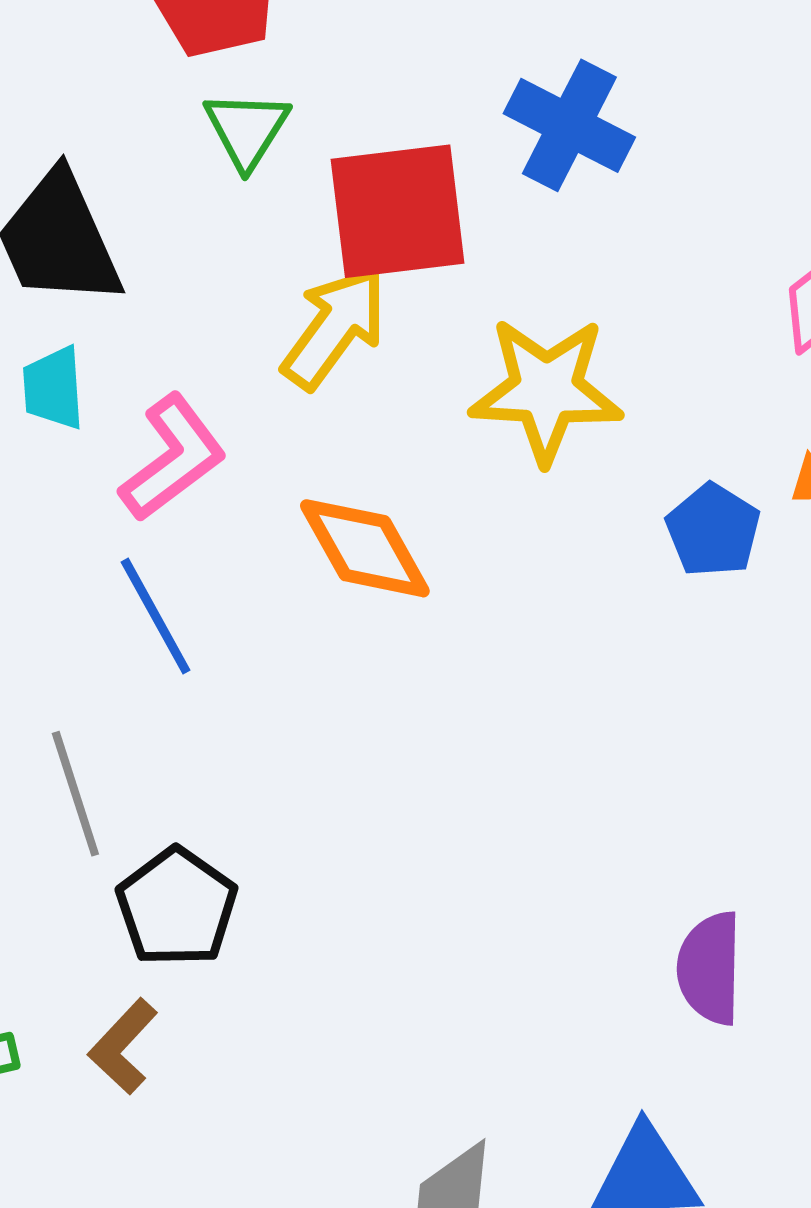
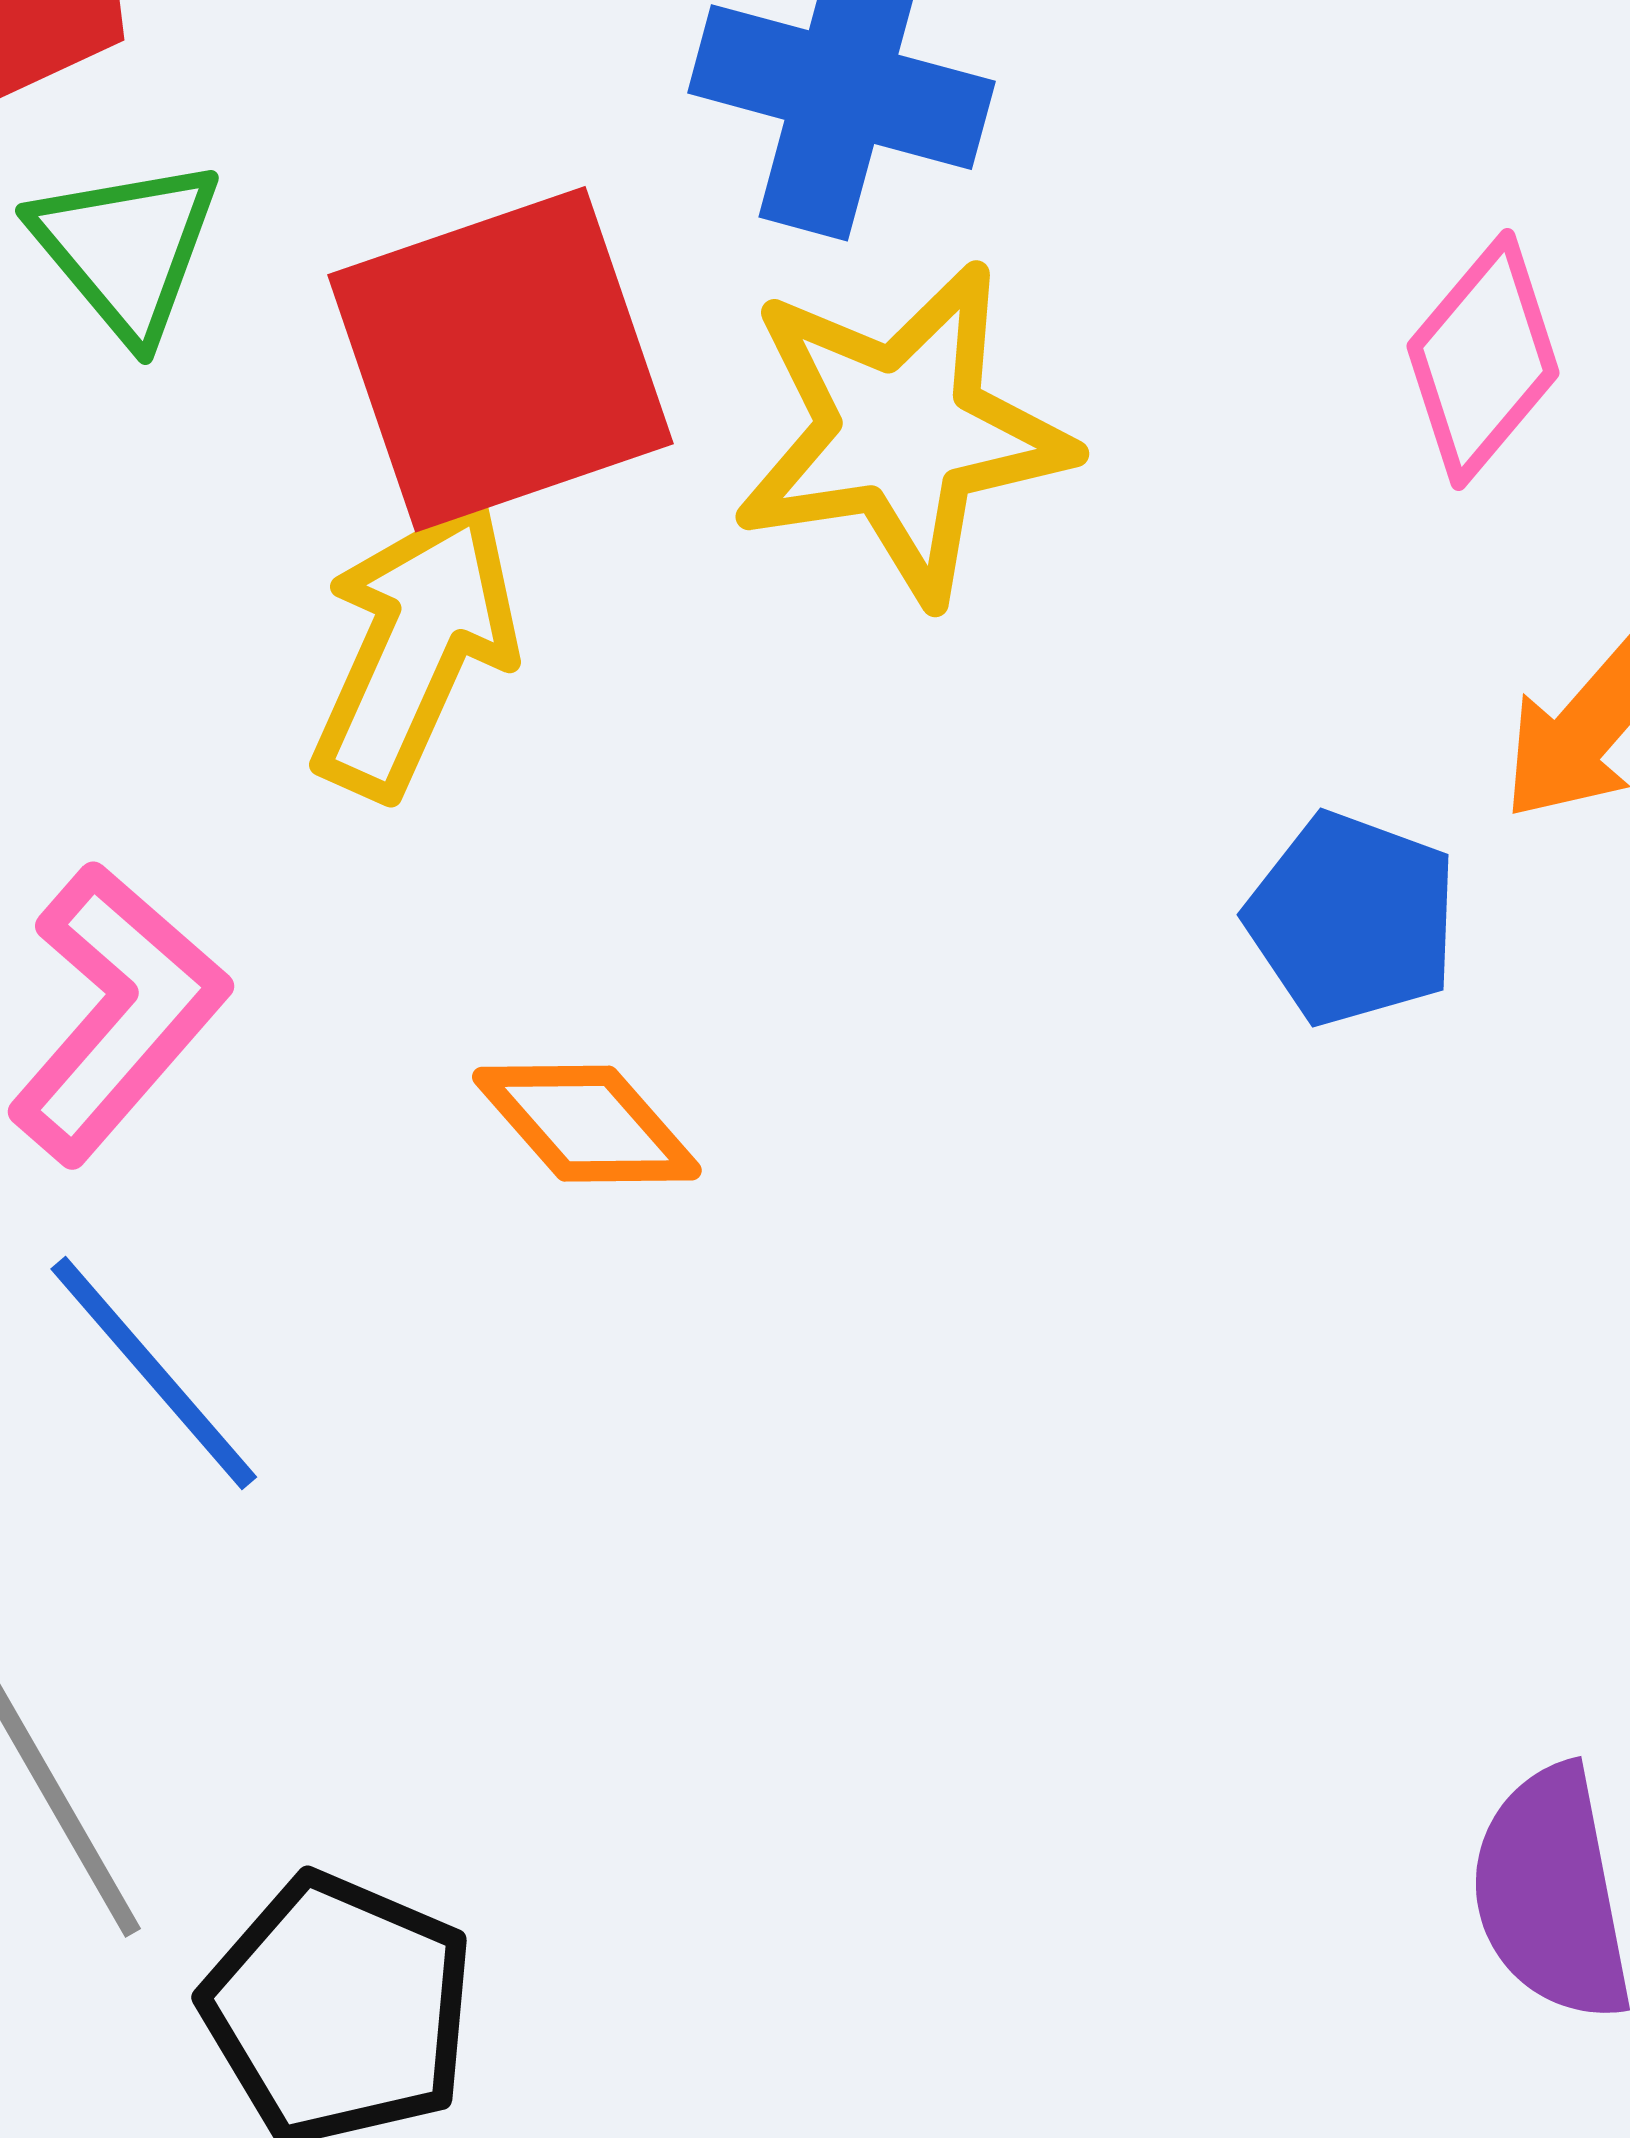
yellow star: (546, 390) -> (902, 432), moved
orange diamond: (365, 548) -> (587, 1124), size x0.7

